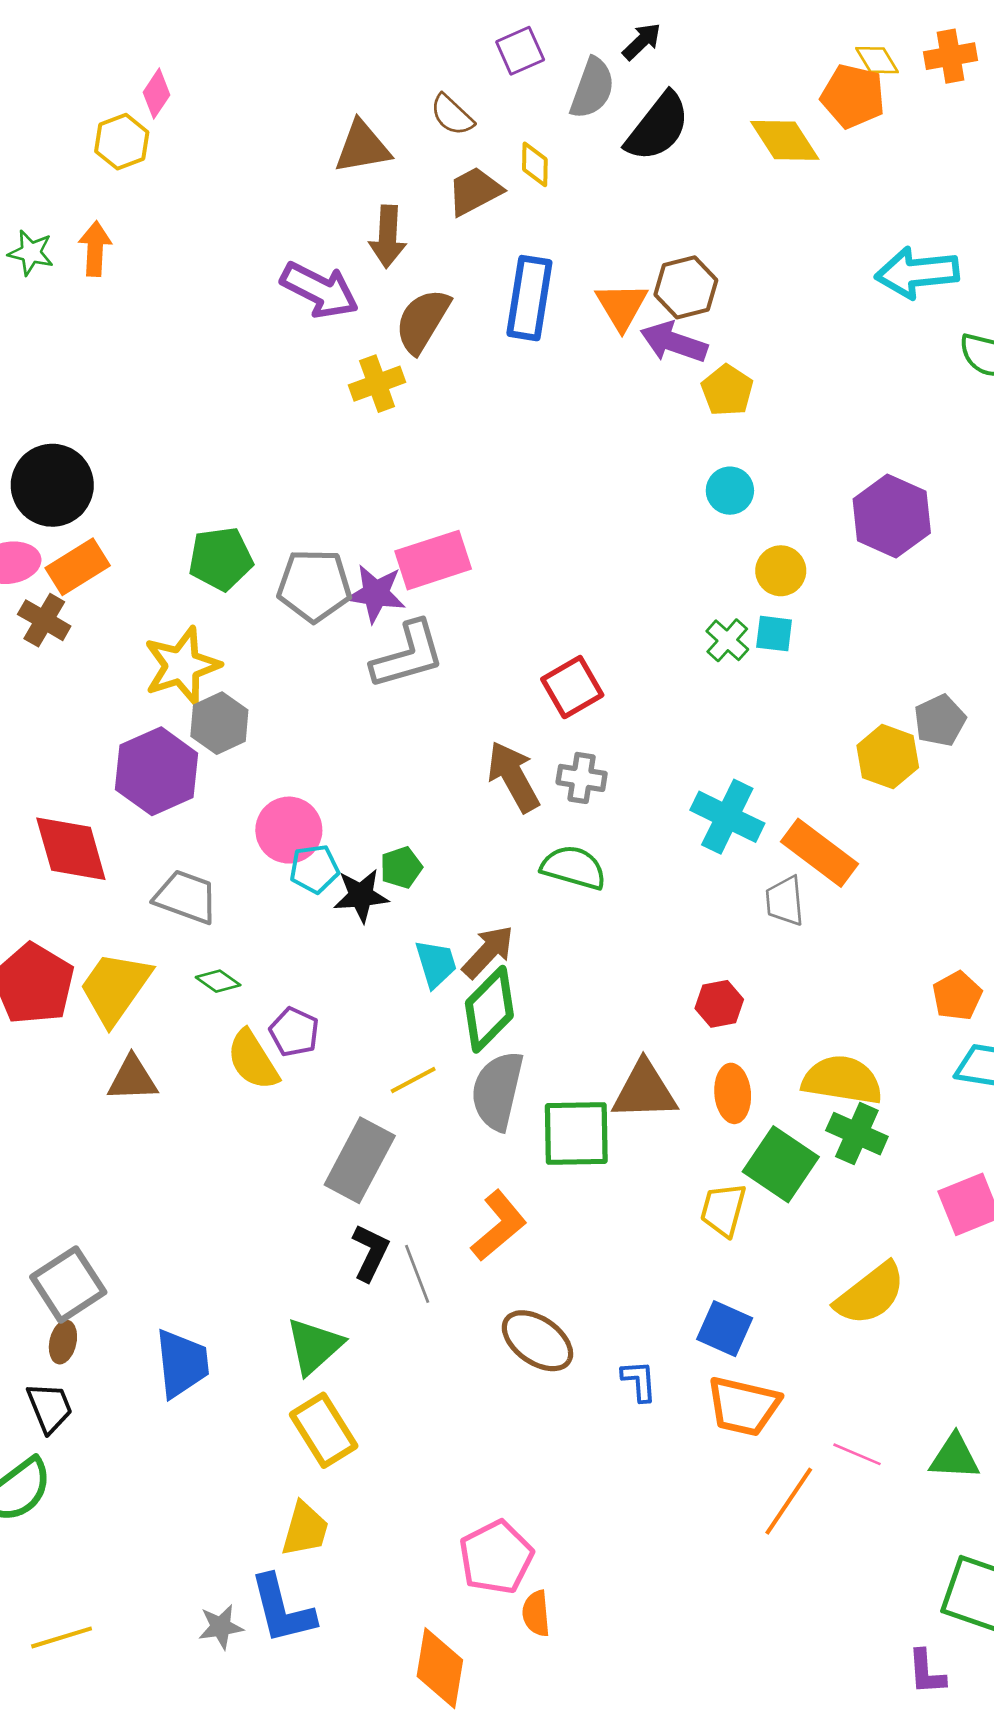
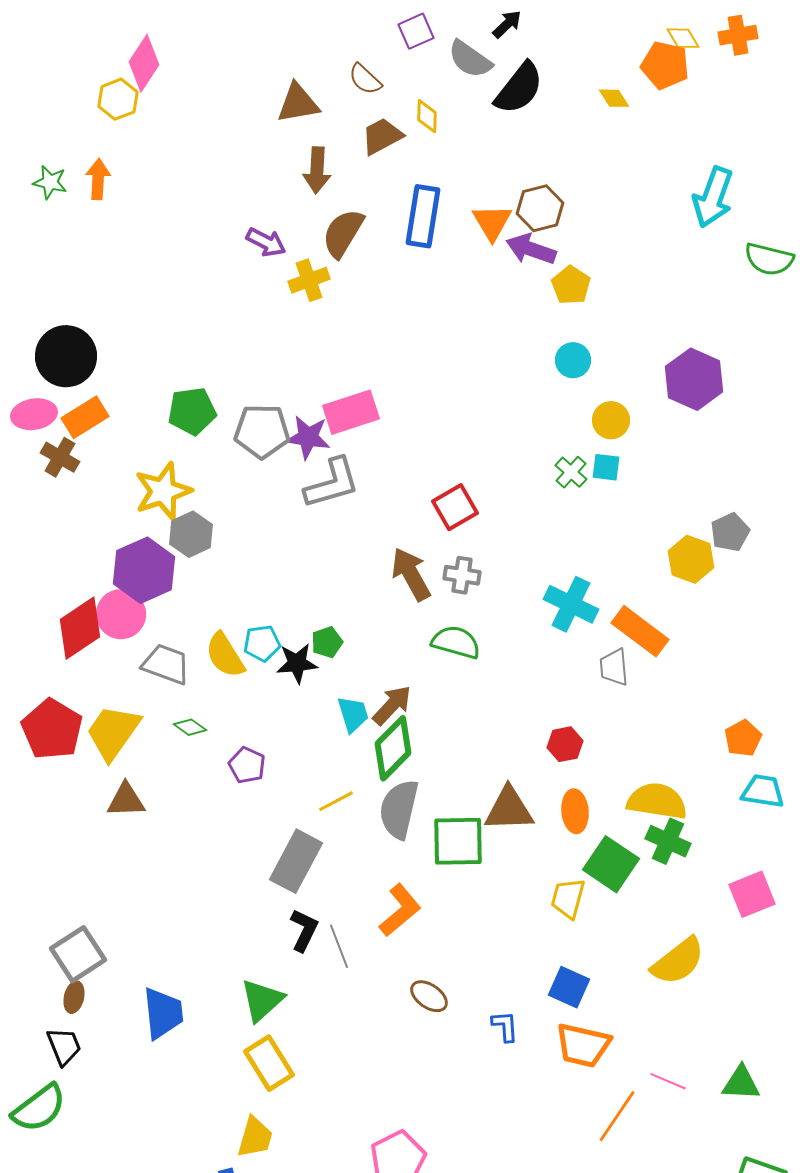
gray semicircle: (592, 88) -> (470, 59), turned 105
pink diamond: (157, 94) -> (144, 63), size x1.5
yellow diamond: (785, 140) -> (614, 98), size x0.6
cyan arrow: (917, 273) -> (713, 197), turned -64
purple arrow: (320, 290) -> (266, 242), moved, size x0.7
pink circle: (289, 830) -> (121, 614), moved
red diamond: (71, 849) -> (80, 628), turned 72
yellow semicircle: (253, 1060) -> (225, 655), moved
brown ellipse: (537, 1341) -> (429, 996), size x0.7

